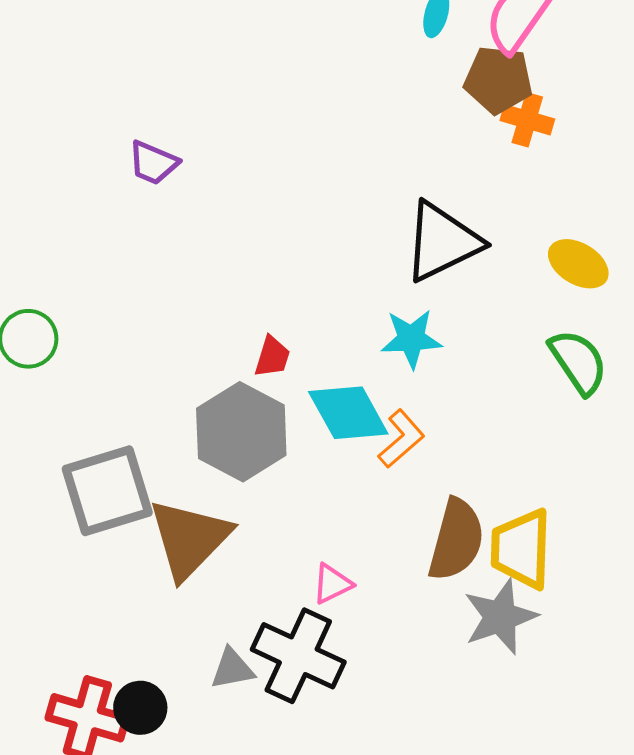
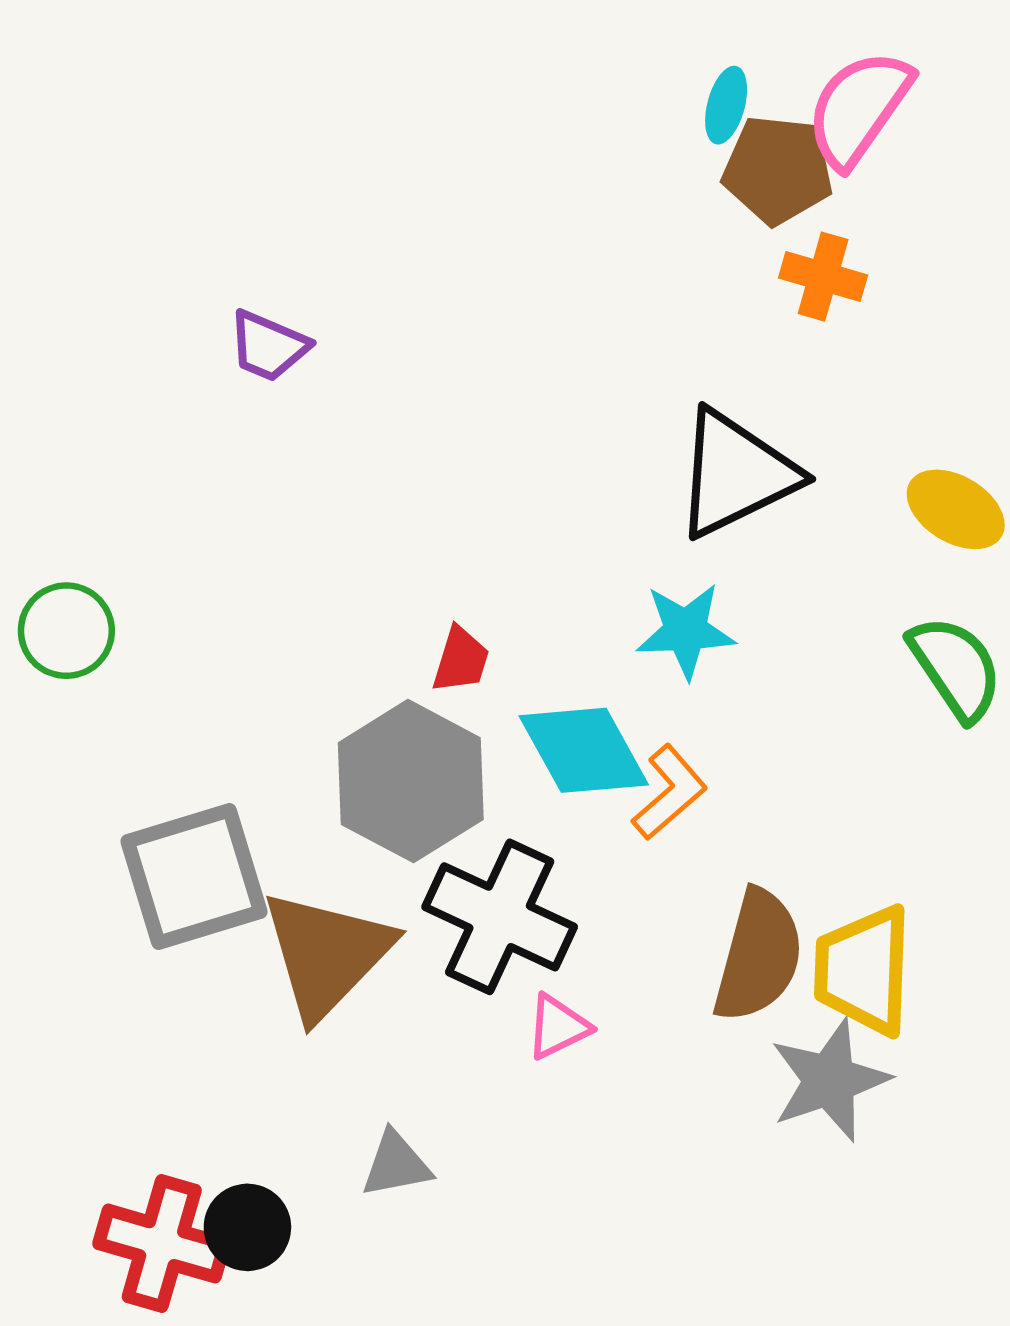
brown pentagon: (498, 80) -> (778, 170), moved
orange cross: (527, 120) -> (823, 277), moved
black cross: (298, 656) -> (500, 917), moved

